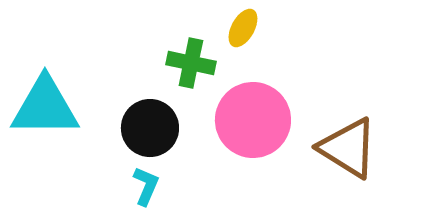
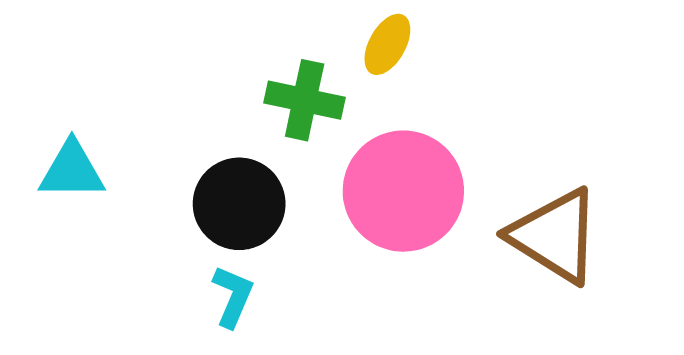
cyan triangle: (45, 107) -> (72, 170), size x0.6

